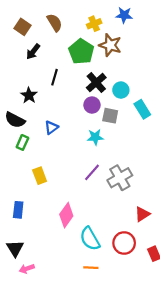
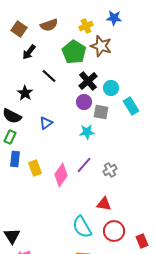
brown semicircle: (55, 23) -> (49, 25), turned 102
black line: (55, 77) -> (49, 76), turned -63
green rectangle: (22, 142) -> (10, 137), moved
gray cross: (120, 178) -> (110, 170), size x0.6
blue rectangle: (18, 210) -> (15, 159), moved
red triangle: (142, 214) -> (104, 204), moved, turned 42
pink diamond: (66, 215) -> (61, 175), moved

